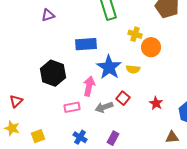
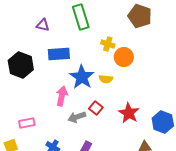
purple triangle: (48, 15) -> (43, 25), moved, turned 32
black hexagon: (53, 73) -> (21, 65), moved
red star: (156, 103) -> (129, 113), size x1.5
pink rectangle: (72, 107) -> (27, 123), moved

